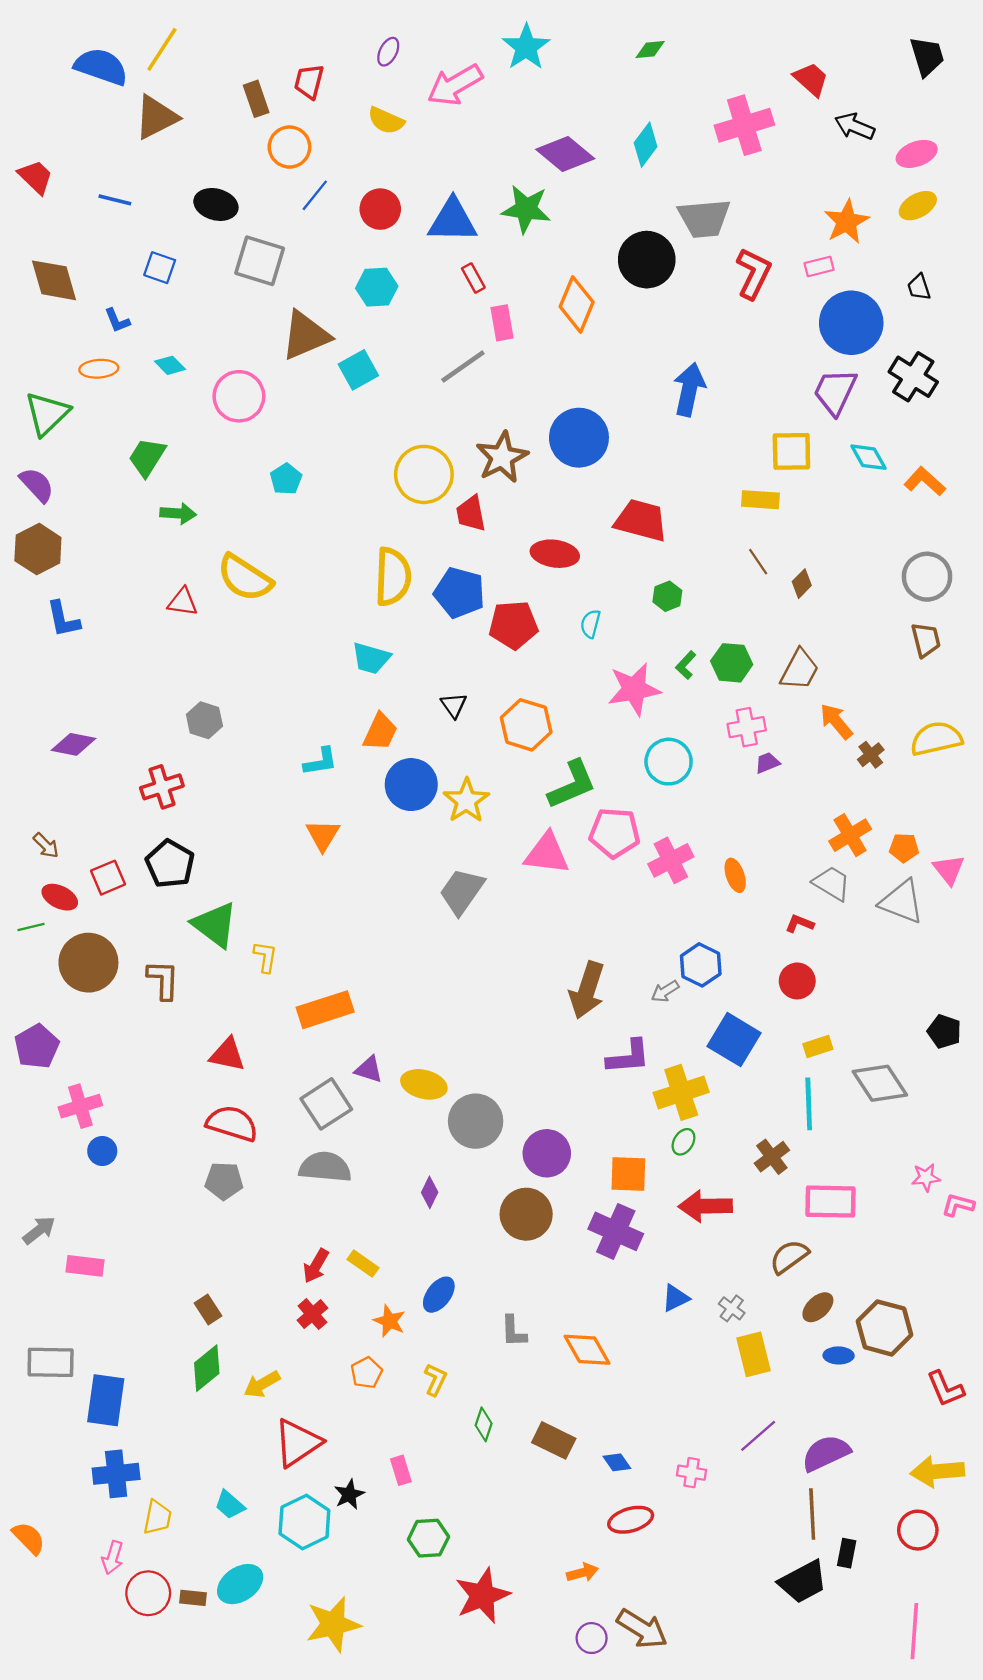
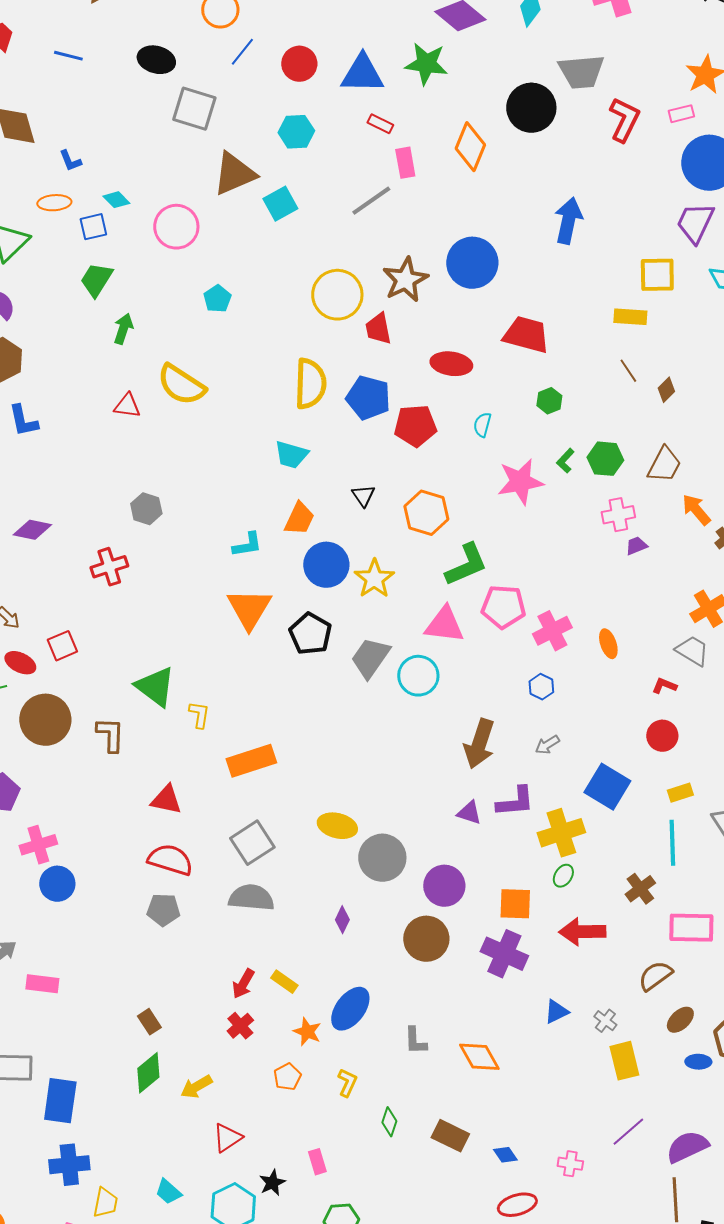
blue square: (160, 268) -> (93, 227), moved, turned -32
red rectangle: (473, 278) -> (380, 124), turned -35
green arrow: (178, 513) -> (123, 329), turned -76
cyan circle: (669, 762) -> (418, 676), moved
orange triangle: (323, 835) -> (249, 609), size x1.5
black pentagon: (170, 864) -> (310, 634), moved
blue hexagon: (701, 965) -> (541, 687), moved, size x0.7
purple triangle: (369, 1069) -> (469, 813), moved
blue circle: (102, 1151) -> (57, 884), size x1.4
blue ellipse: (439, 1295) -> (350, 1009), size x1.4
red triangle: (298, 1443) -> (227, 1138), size x0.7

